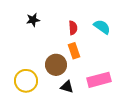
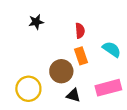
cyan semicircle: (102, 27) -> (112, 49), moved

